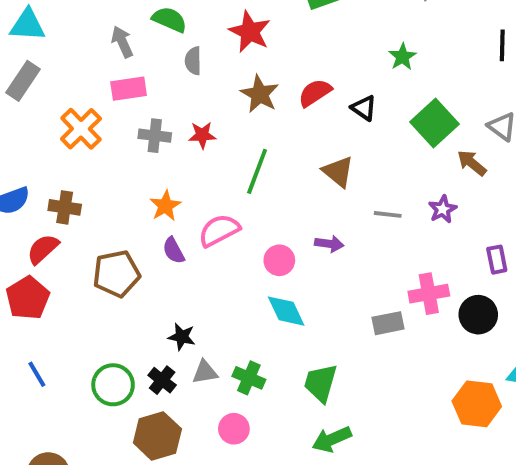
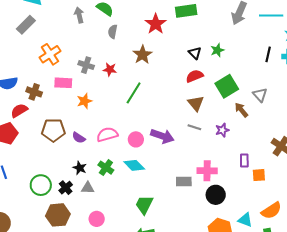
red star: (250, 32) -> (156, 24), moved
pink rectangle: (129, 89) -> (63, 83), moved
red semicircle: (315, 93) -> (195, 76), moved
black triangle: (364, 108) -> (195, 53), moved
brown triangle: (338, 172) -> (196, 103), moved
pink semicircle: (219, 230) -> (107, 135), moved
purple arrow: (329, 244) -> (162, 136), size x1.6
purple semicircle: (174, 251) -> (79, 138), moved, turned -40
cyan diamond: (286, 311) -> (134, 165), turned -30
black circle: (478, 315) -> (216, 195), moved
green cross: (249, 378) -> (106, 168), moved

